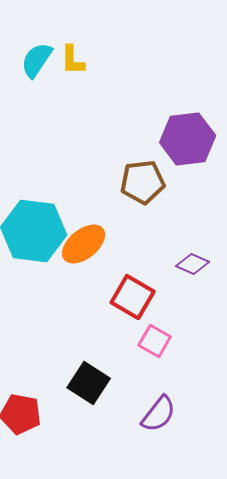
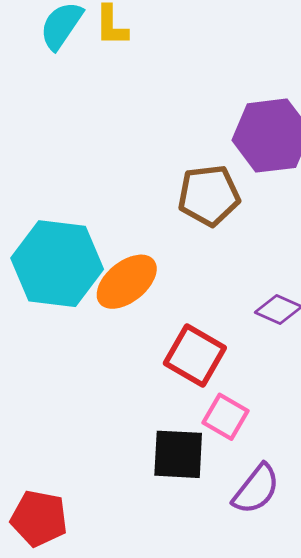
black square: (89, 383) -> (178, 454), moved, turned -30
purple semicircle: (159, 414) -> (256, 489), moved

